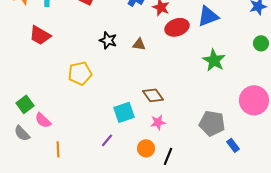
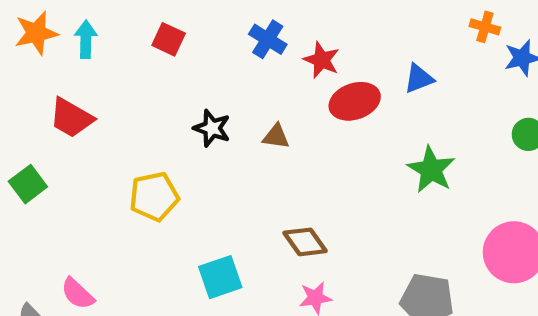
blue triangle: (208, 16) -> (419, 79), size x0.7
green square: (25, 104) -> (28, 184), moved
cyan square: (124, 112) -> (220, 277), moved

